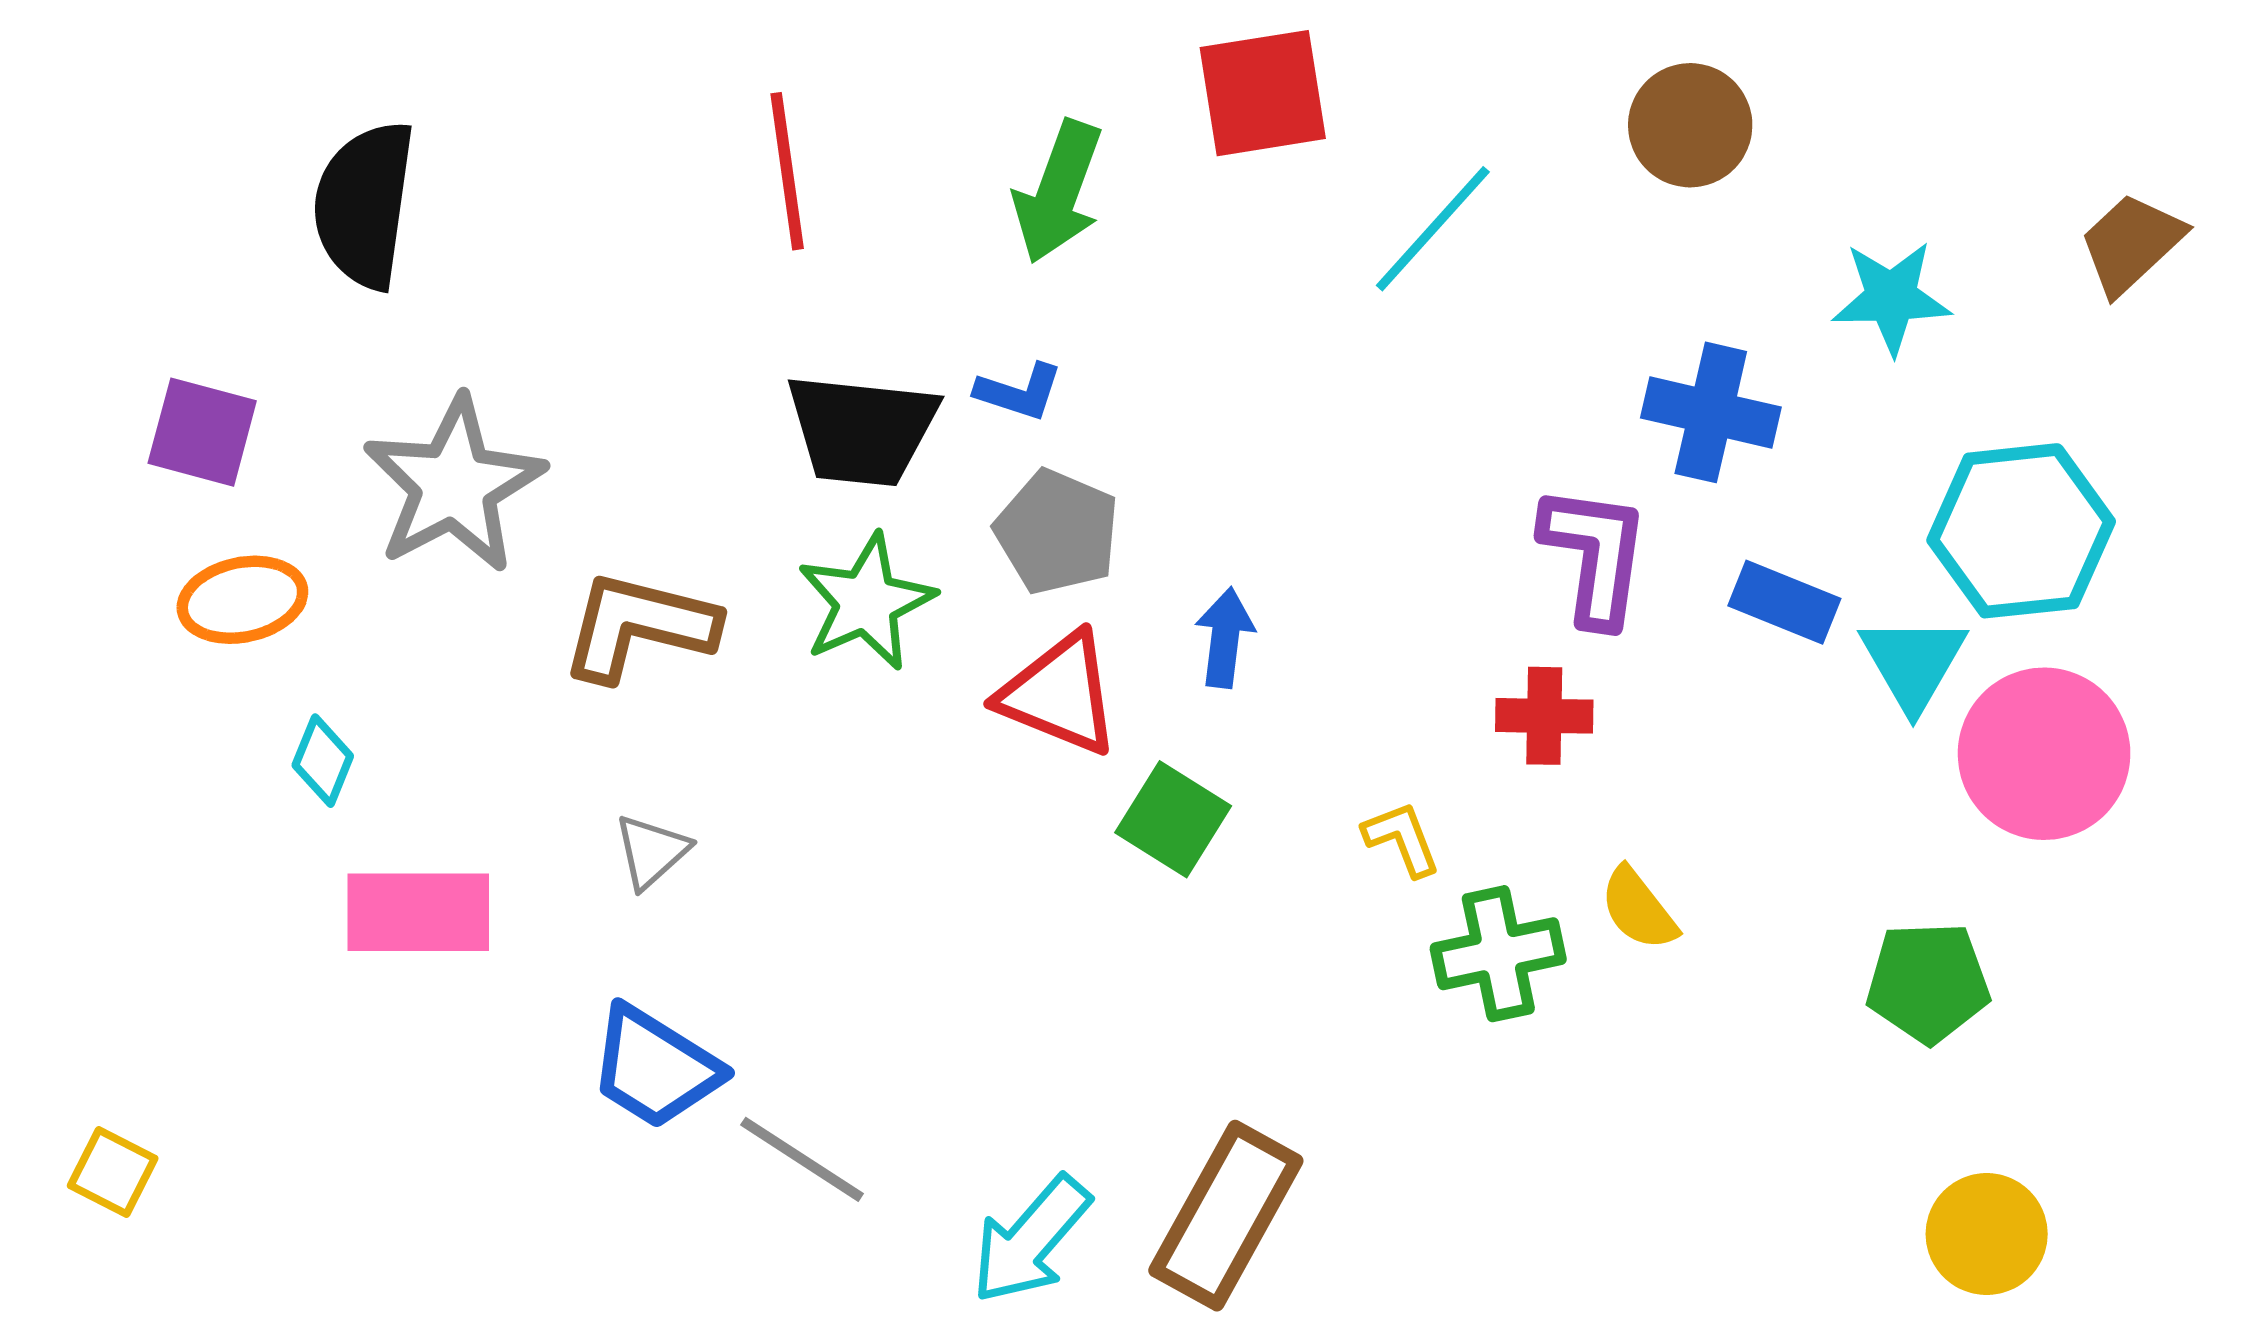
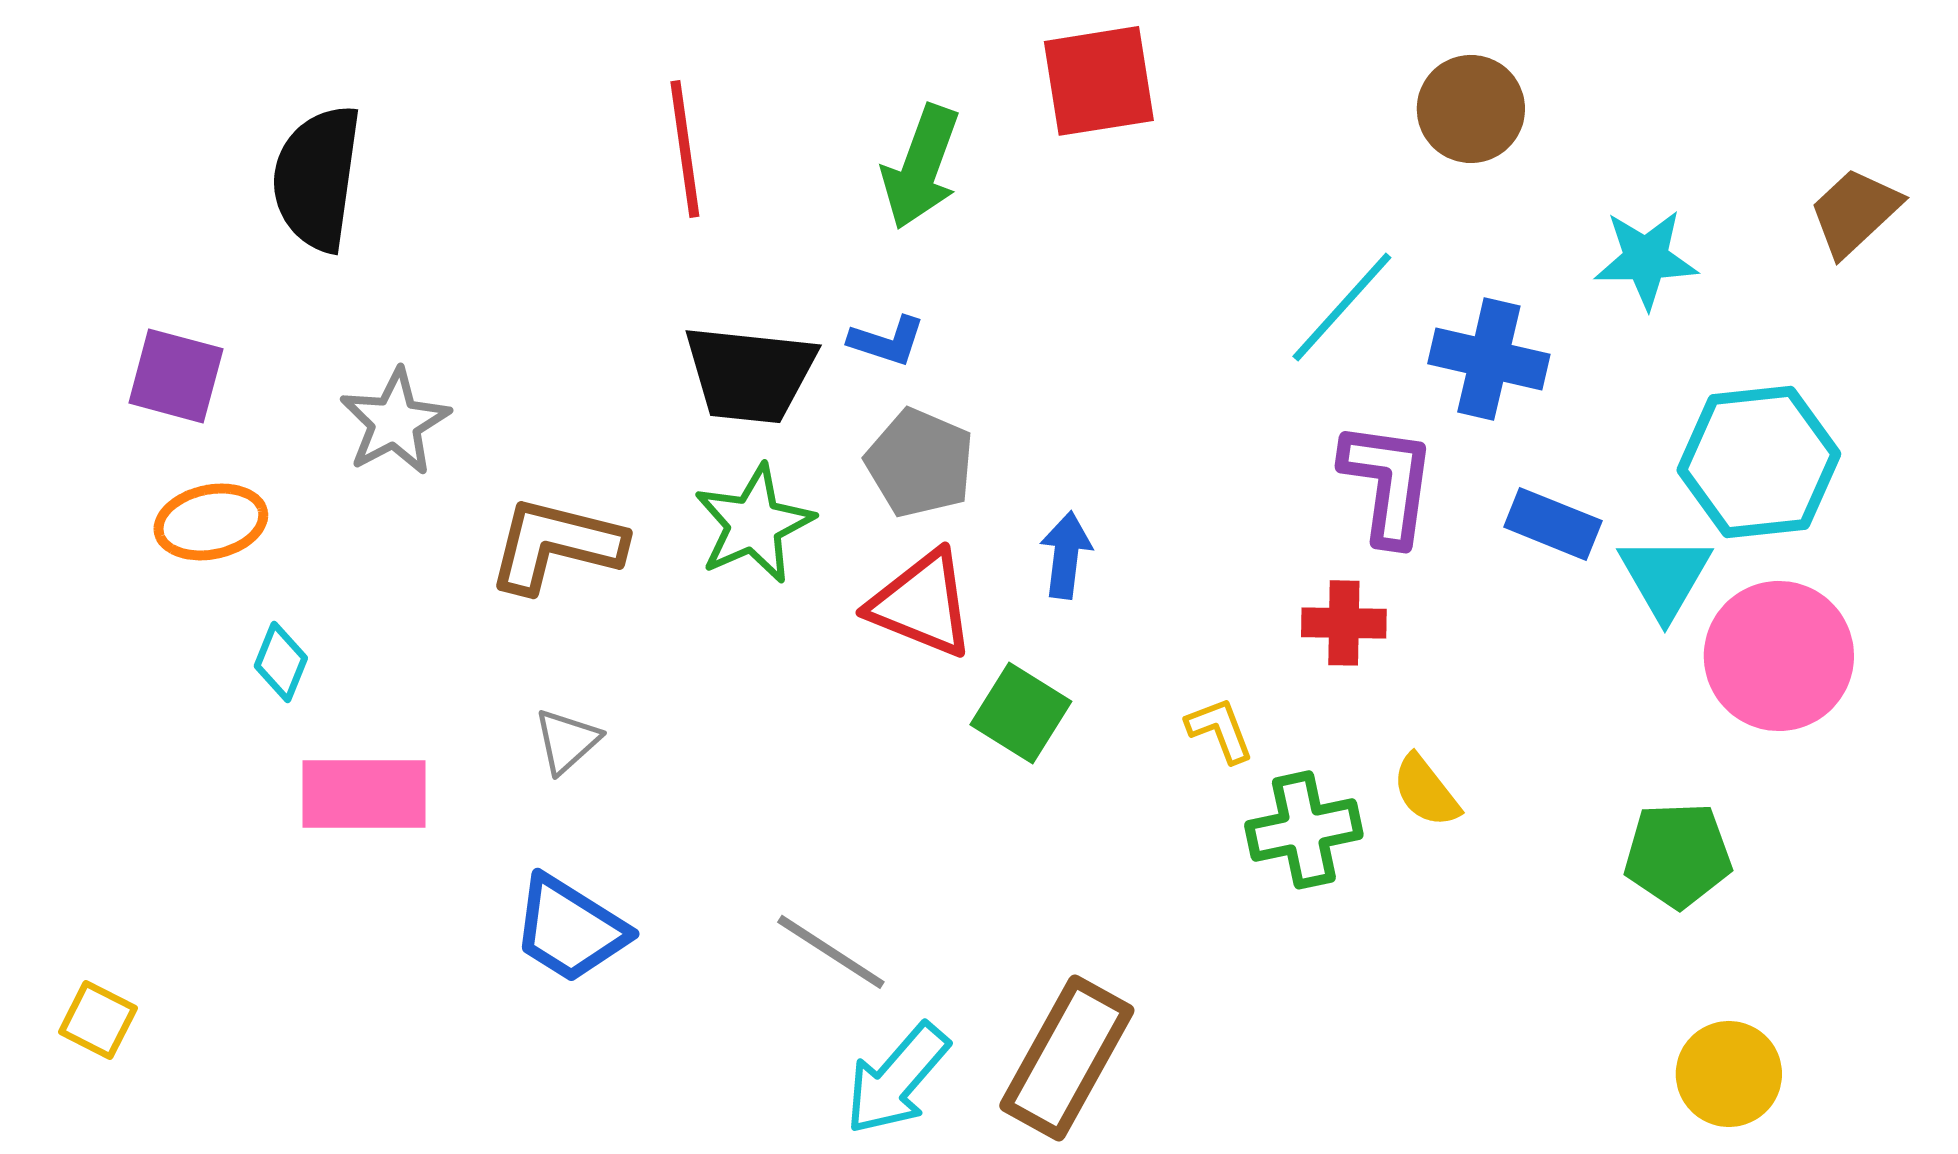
cyan line: (1433, 229) -> (1342, 307), moved
gray star: (454, 485) -> (395, 422), size x0.7
gray line: (802, 1159) -> (831, 952), moved

